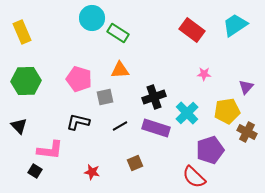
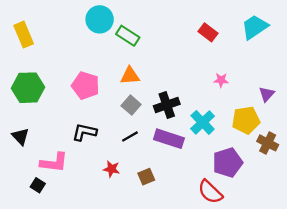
red rectangle: (192, 30) -> (208, 32), size x0.7
gray square: (105, 97) -> (131, 105), moved, turned -36
red star: (92, 172) -> (112, 169), moved

